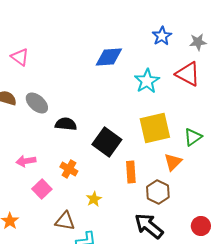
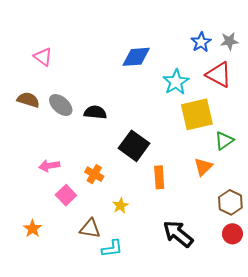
blue star: (162, 36) -> (201, 42), moved
black semicircle: (66, 124) -> (95, 112), moved
yellow square: (155, 128) -> (197, 114), moved
brown hexagon: (158, 192) -> (230, 202), moved

